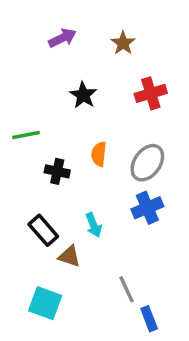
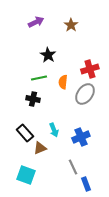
red cross: (151, 93) -> (90, 69), moved
green line: (26, 135) -> (39, 78), moved
orange semicircle: (99, 154) -> (63, 82), moved
blue cross: (147, 208) -> (81, 137), moved
brown triangle: (69, 256) -> (40, 148), turned -40

